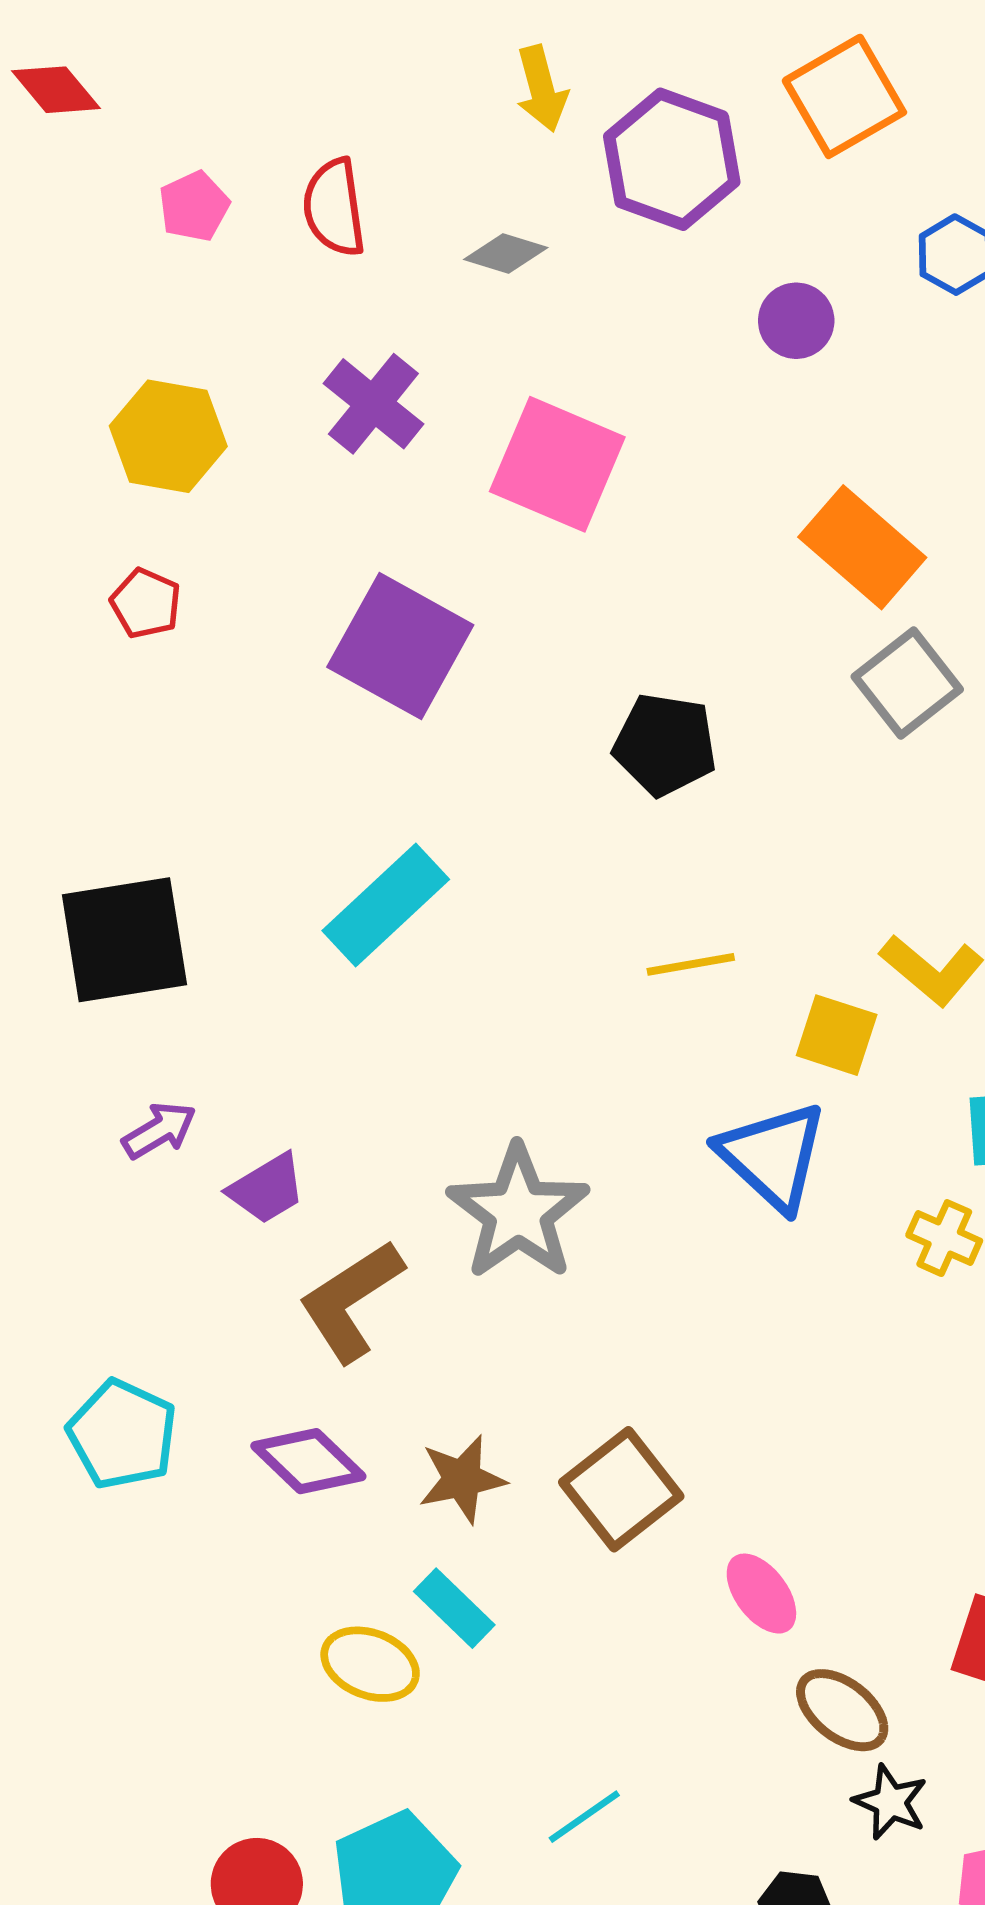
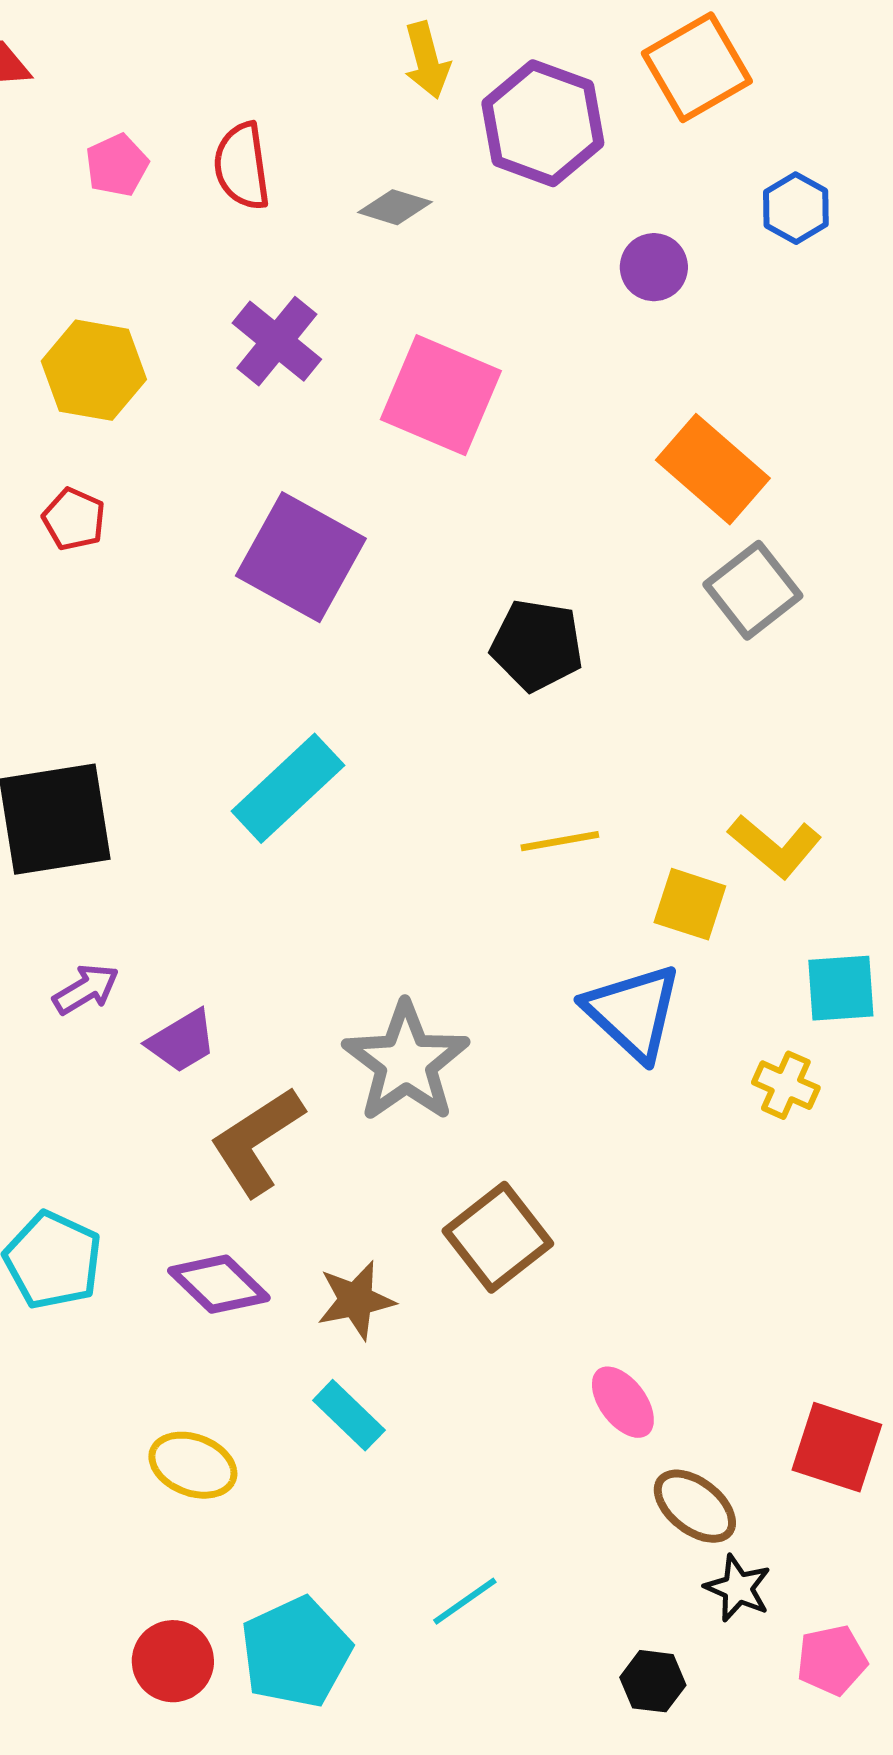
brown square: (621, 1489) -> (498, 1237), moved
yellow ellipse: (370, 1664) -> (193, 1465), moved

